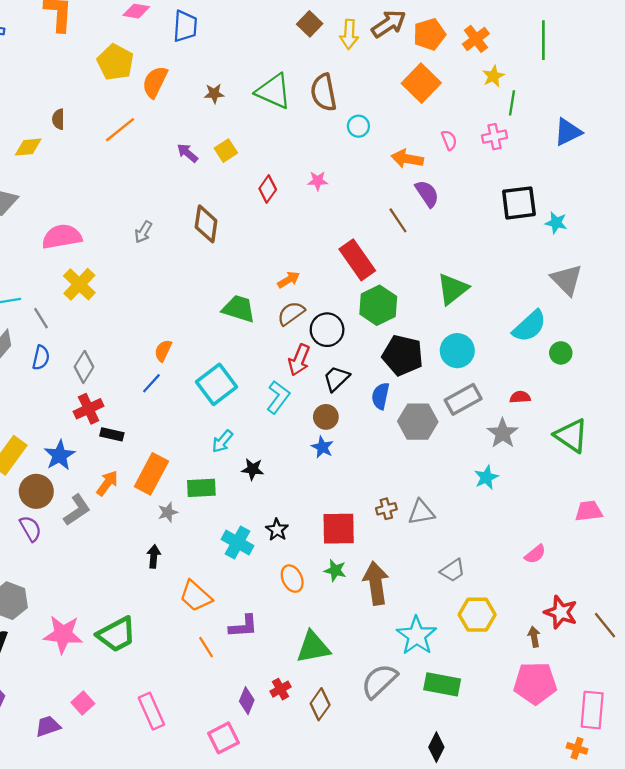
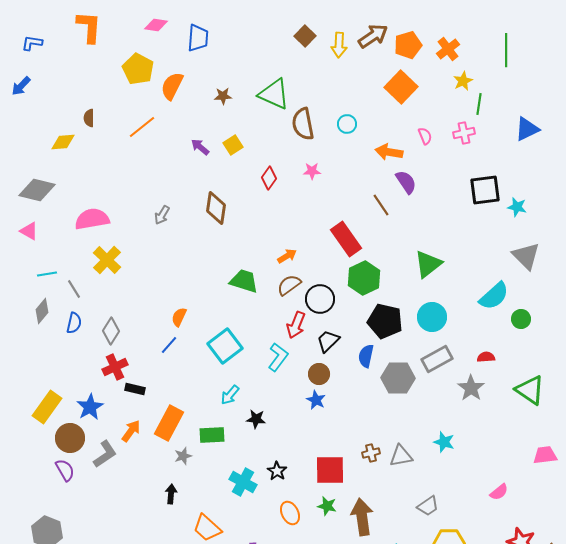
brown semicircle: (324, 92) -> (303, 124), moved
cyan star: (486, 477) -> (444, 442), moved, turned -30

